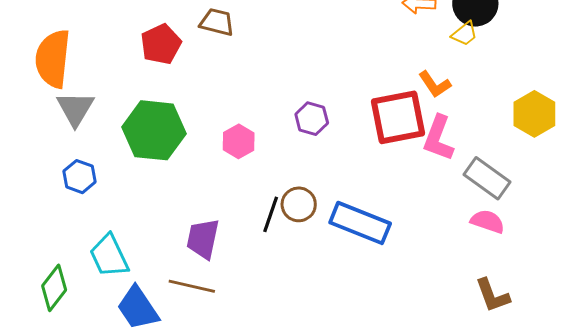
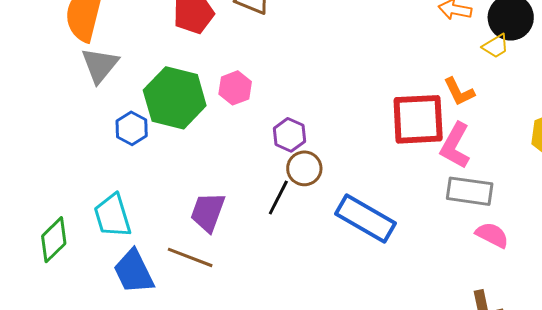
purple hexagon: (312, 119) -> (289, 135), moved
pink hexagon: (239, 141) -> (235, 88), moved
blue hexagon: (79, 177) -> (132, 128), moved
gray rectangle: (487, 178) -> (470, 191), moved, turned -36
brown circle: (299, 204) -> (304, 168), moved

